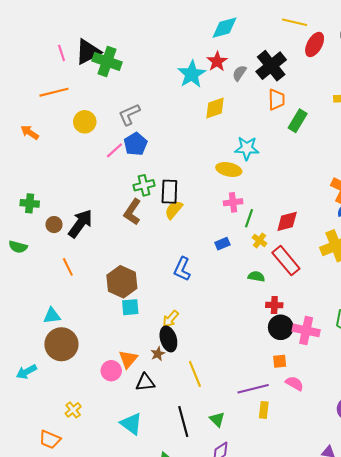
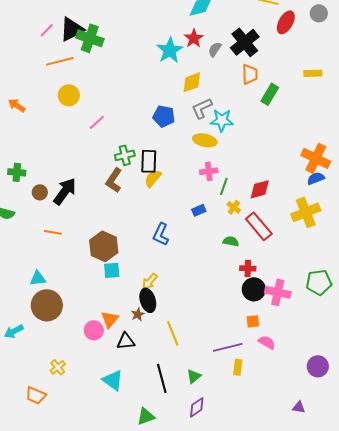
pink line: (61, 53) -> (47, 30), turned 63
orange line: (54, 92) -> (60, 61), moved
gray L-shape: (129, 114) -> (202, 108), moved
blue pentagon: (136, 144) -> (164, 116), moved, turned -30
orange line: (68, 267) -> (53, 232), turned -54
green triangle: (217, 419) -> (194, 376), turned 35

